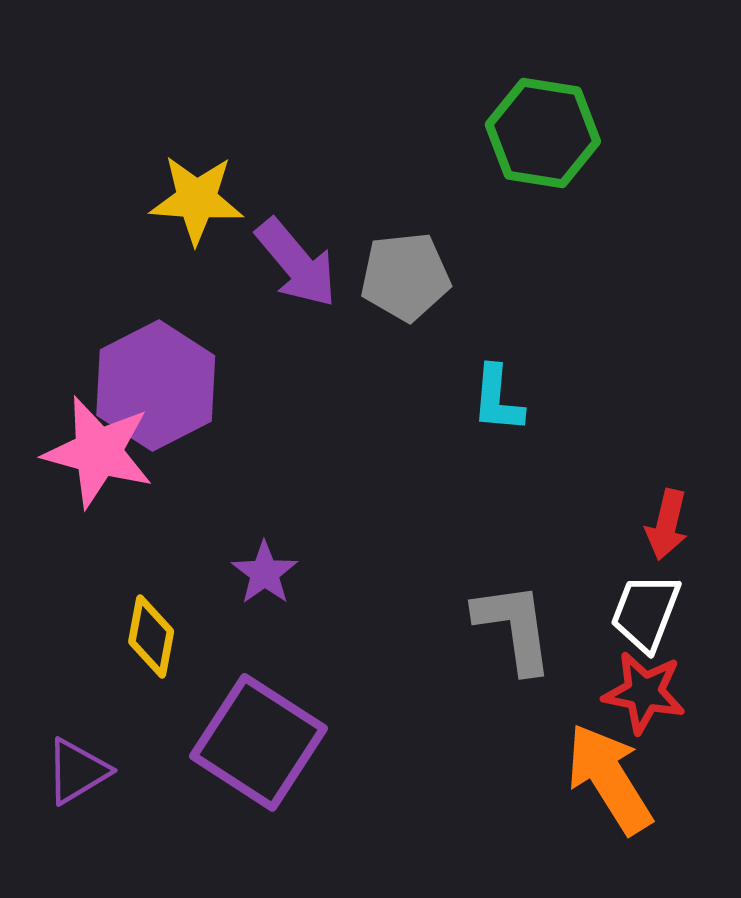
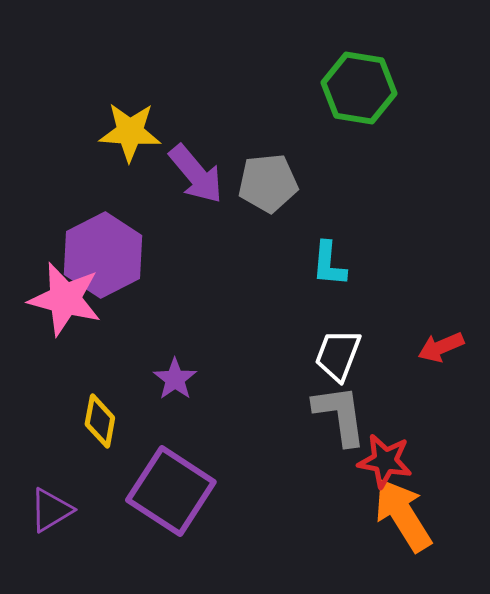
red arrow: (667, 525) -> (441, 347), turned 54
white trapezoid: (646, 612) -> (338, 355), moved
red star: (644, 692) -> (385, 461), moved

